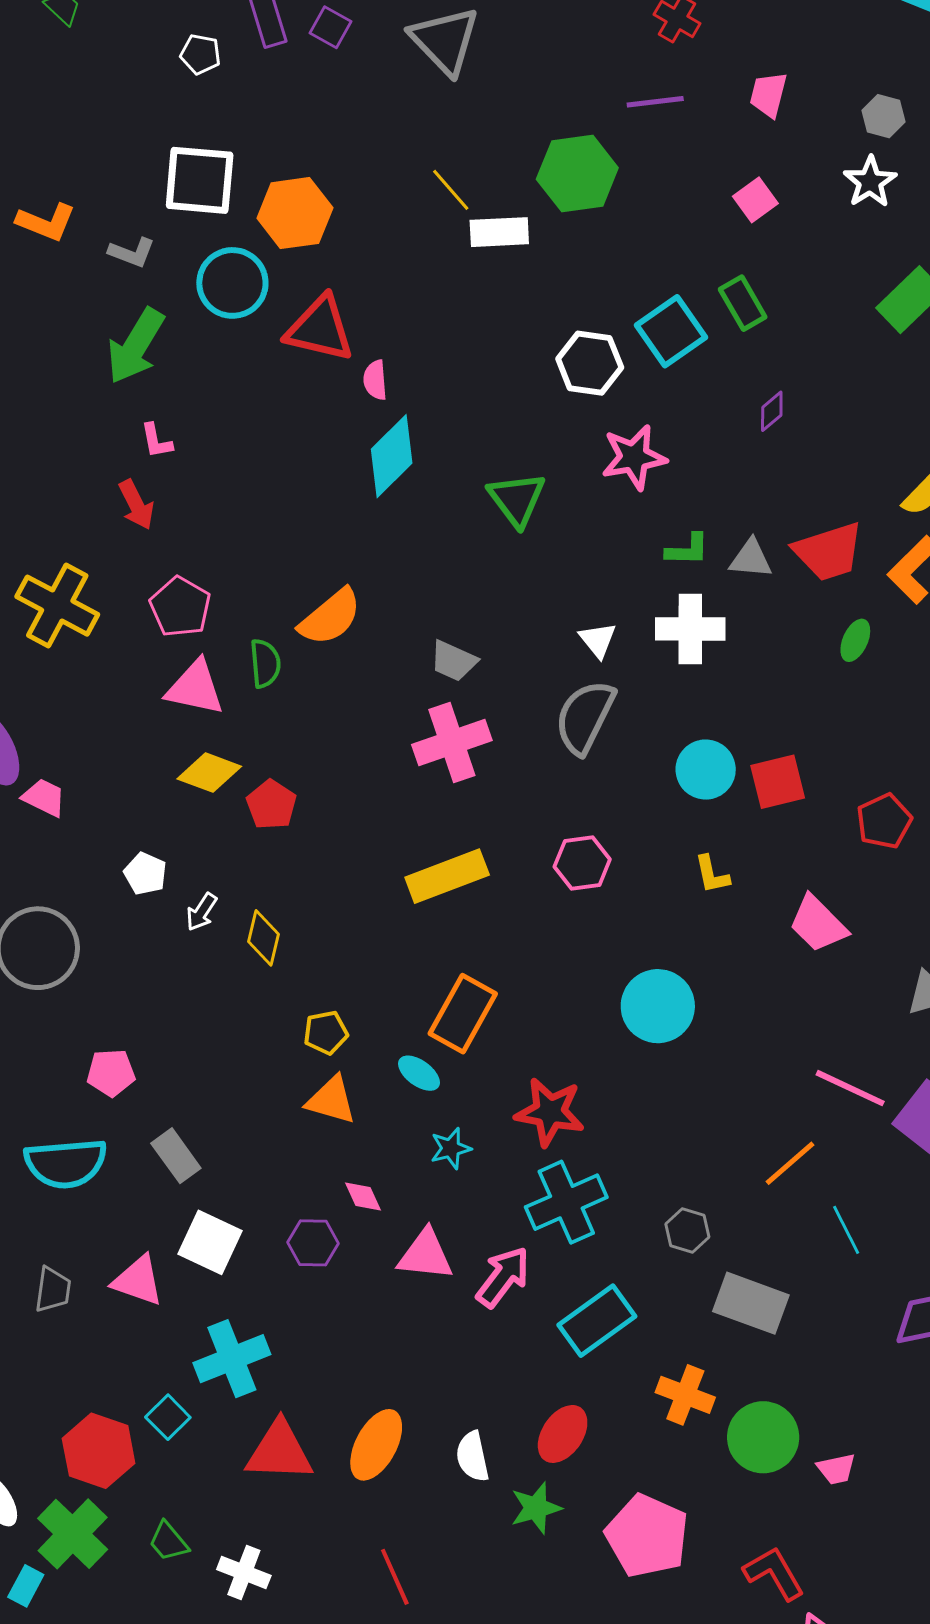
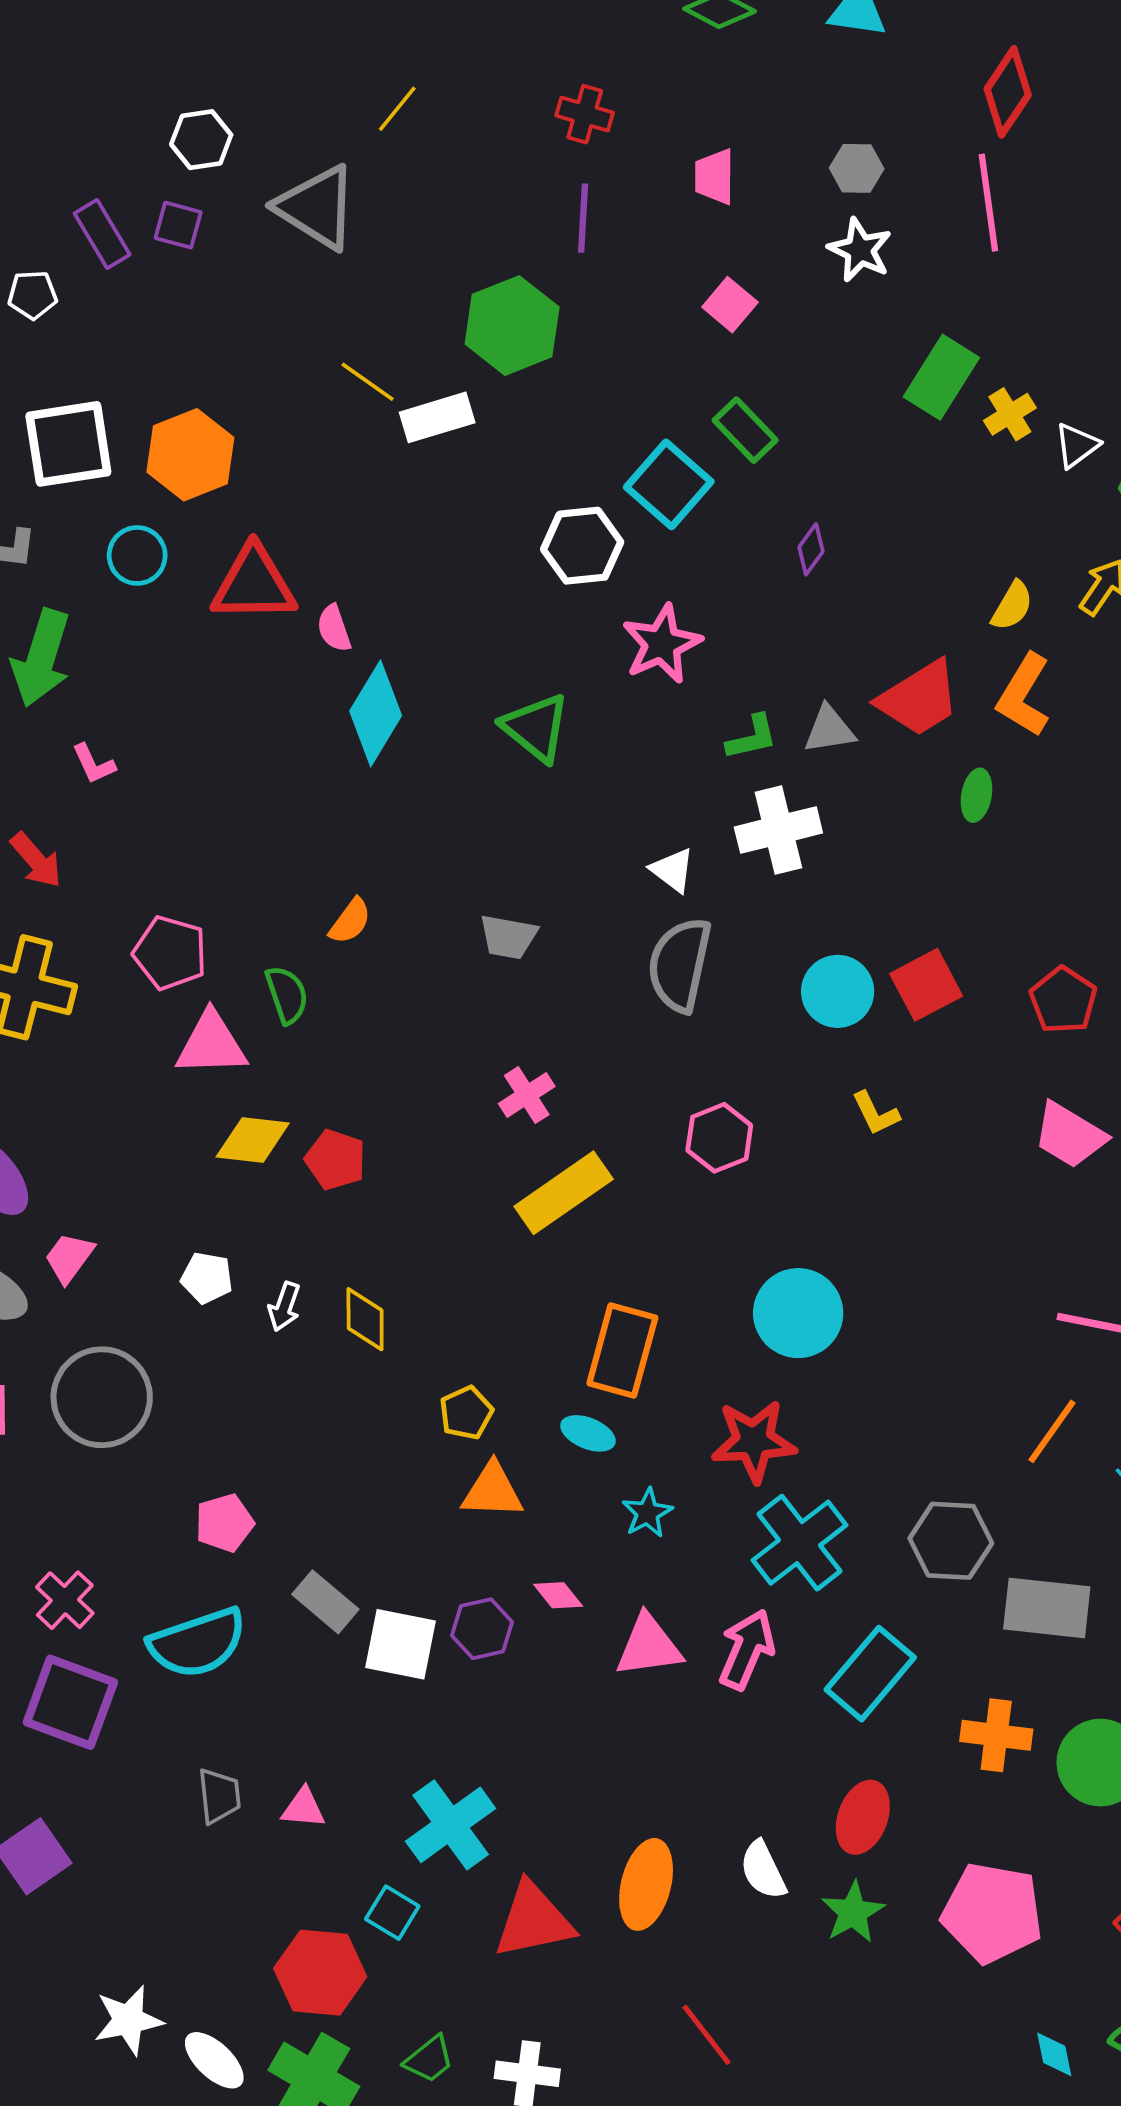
purple line: (655, 102) -> (583, 218), turned -66
cyan circle: (232, 283) -> (137, 555), size x0.7
red arrow: (136, 505) -> (36, 860), moved
orange semicircle: (330, 617) -> (350, 921), size x0.6
pink cross: (452, 742) -> (527, 1095), moved, size x0.6
pink trapezoid: (44, 798) -> (69, 1258), moved, turned -66
pink trapezoid: (818, 924) -> (1070, 1135), moved
cyan circle: (658, 1006) -> (798, 1313), moved
gray hexagon: (687, 1231) -> (951, 1541), size x1.5
white square: (210, 1242) -> (400, 1644), moved
purple hexagon: (313, 1243) -> (482, 1629), moved
pink triangle: (138, 1281) -> (303, 1808), moved, size x0.7
green trapezoid: (168, 1542) -> (429, 2059), turned -75

